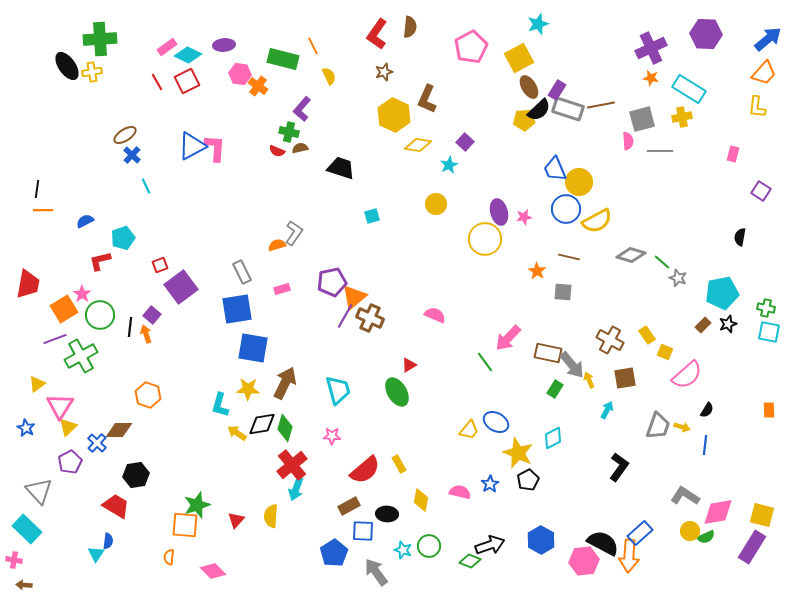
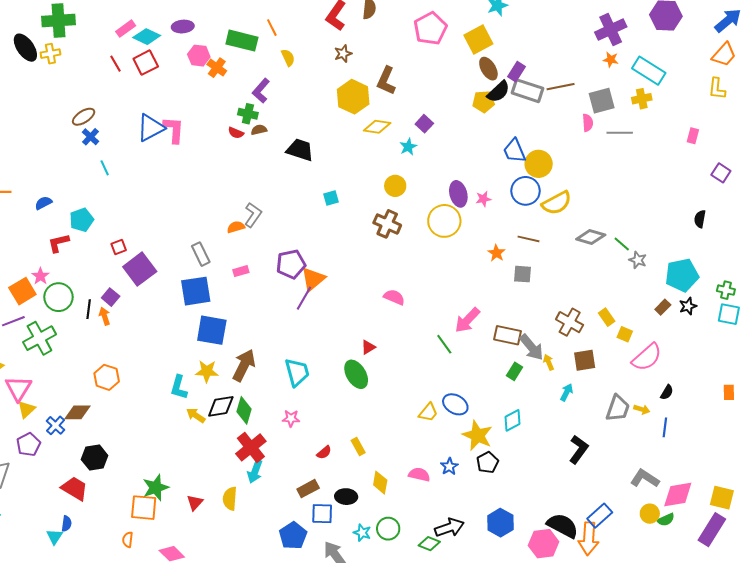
brown cross: (370, 318) -> (387, 224), moved
red semicircle: (365, 470) -> (324, 452), size x0.5

